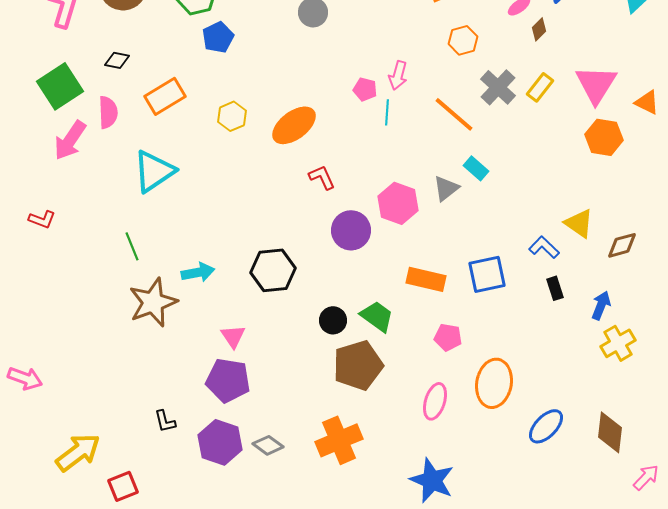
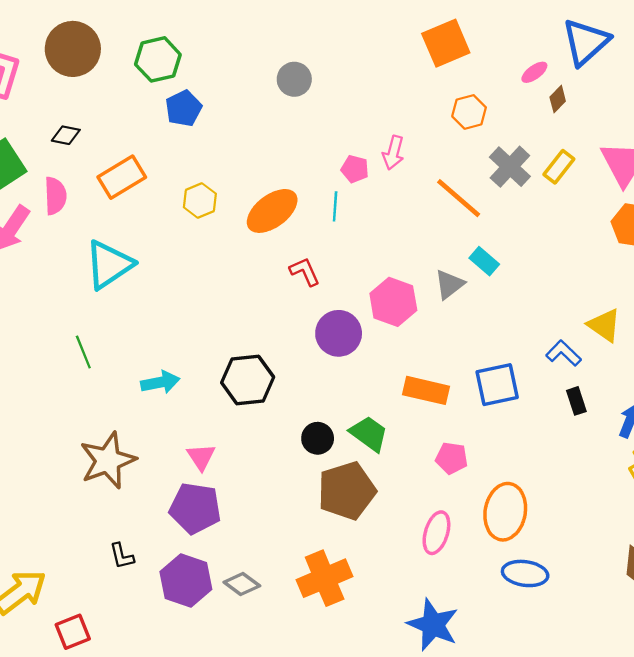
cyan line: (387, 112) -> (335, 206), moved
brown star: (153, 302) -> (108, 460), moved
blue ellipse: (546, 426) -> (525, 573), moved, turned 54

